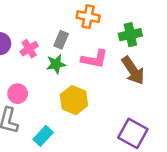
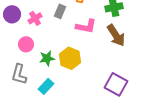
green star: (56, 64) -> (47, 58), moved
pink circle: (18, 94) -> (26, 44), moved

